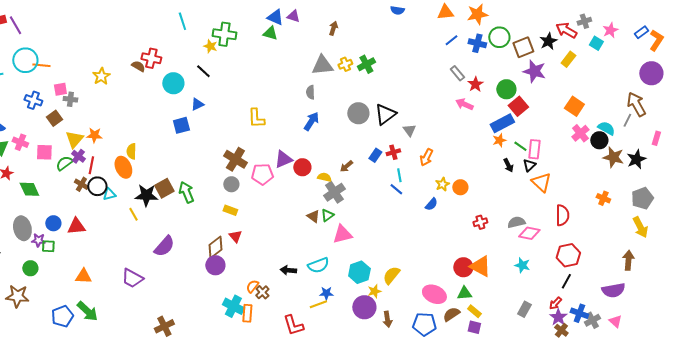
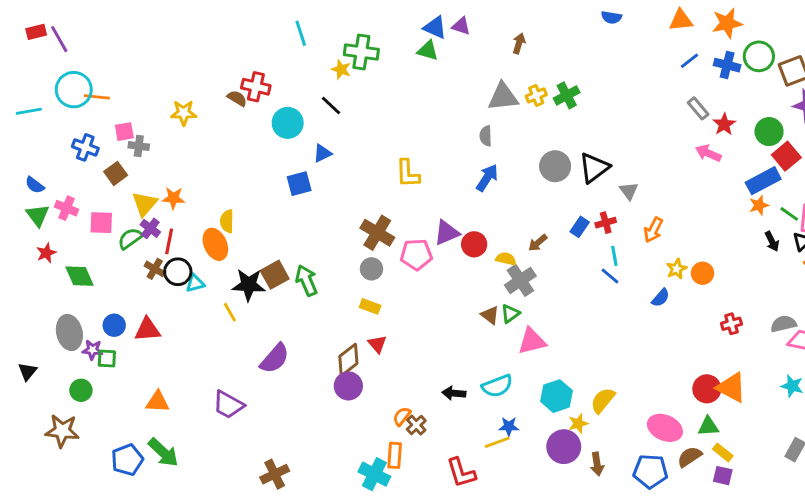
yellow star: (101, 76) -> (184, 113), turned 30
cyan cross: (233, 306) -> (374, 474), moved

